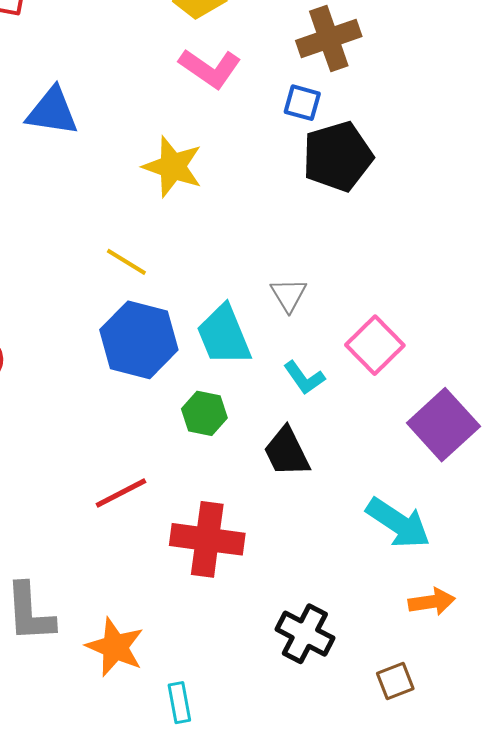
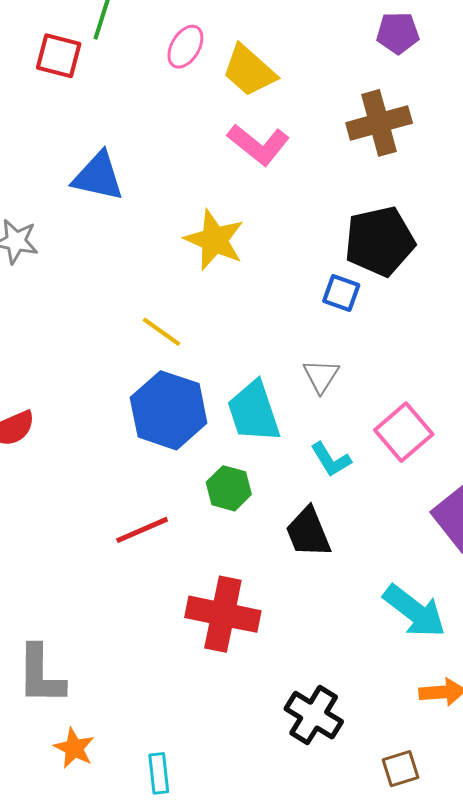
blue square: (302, 103) -> (341, 293), moved
red line: (121, 493) -> (142, 530), moved
orange star: (115, 647) -> (74, 748), moved, size x0.7
cyan rectangle: (179, 703) -> (159, 773), moved

